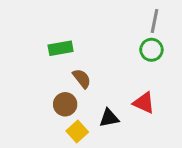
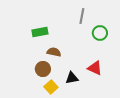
gray line: (154, 21) -> (82, 16), moved
brown semicircle: (82, 79) -> (54, 52), turned -40

